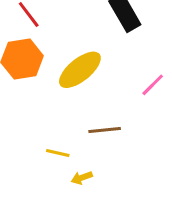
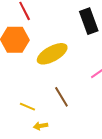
brown line: (105, 130) -> (61, 97), turned 55

